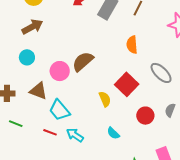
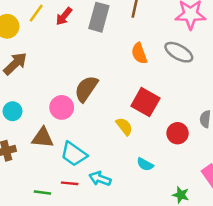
cyan circle: (27, 57) -> (13, 111), moved
gray ellipse: (161, 73) -> (179, 52), moved
green line: (16, 124) -> (42, 192), moved

